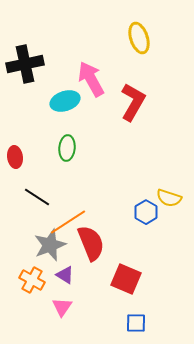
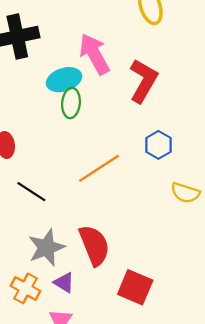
green ellipse: (67, 148) -> (71, 103), moved
blue hexagon: (146, 212) -> (158, 145), moved
orange line: (68, 222) -> (99, 168), moved

